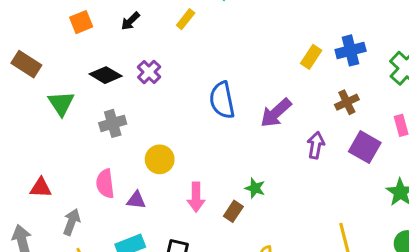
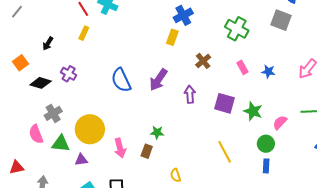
orange square: (81, 22) -> (20, 63), moved
blue cross: (351, 50) -> (183, 15), moved
green triangle: (61, 103) -> (61, 144), moved, turned -36
purple square: (365, 147) -> (225, 103), moved
yellow circle: (160, 159) -> (90, 129), size x1.5
pink semicircle: (105, 184) -> (36, 134), moved

